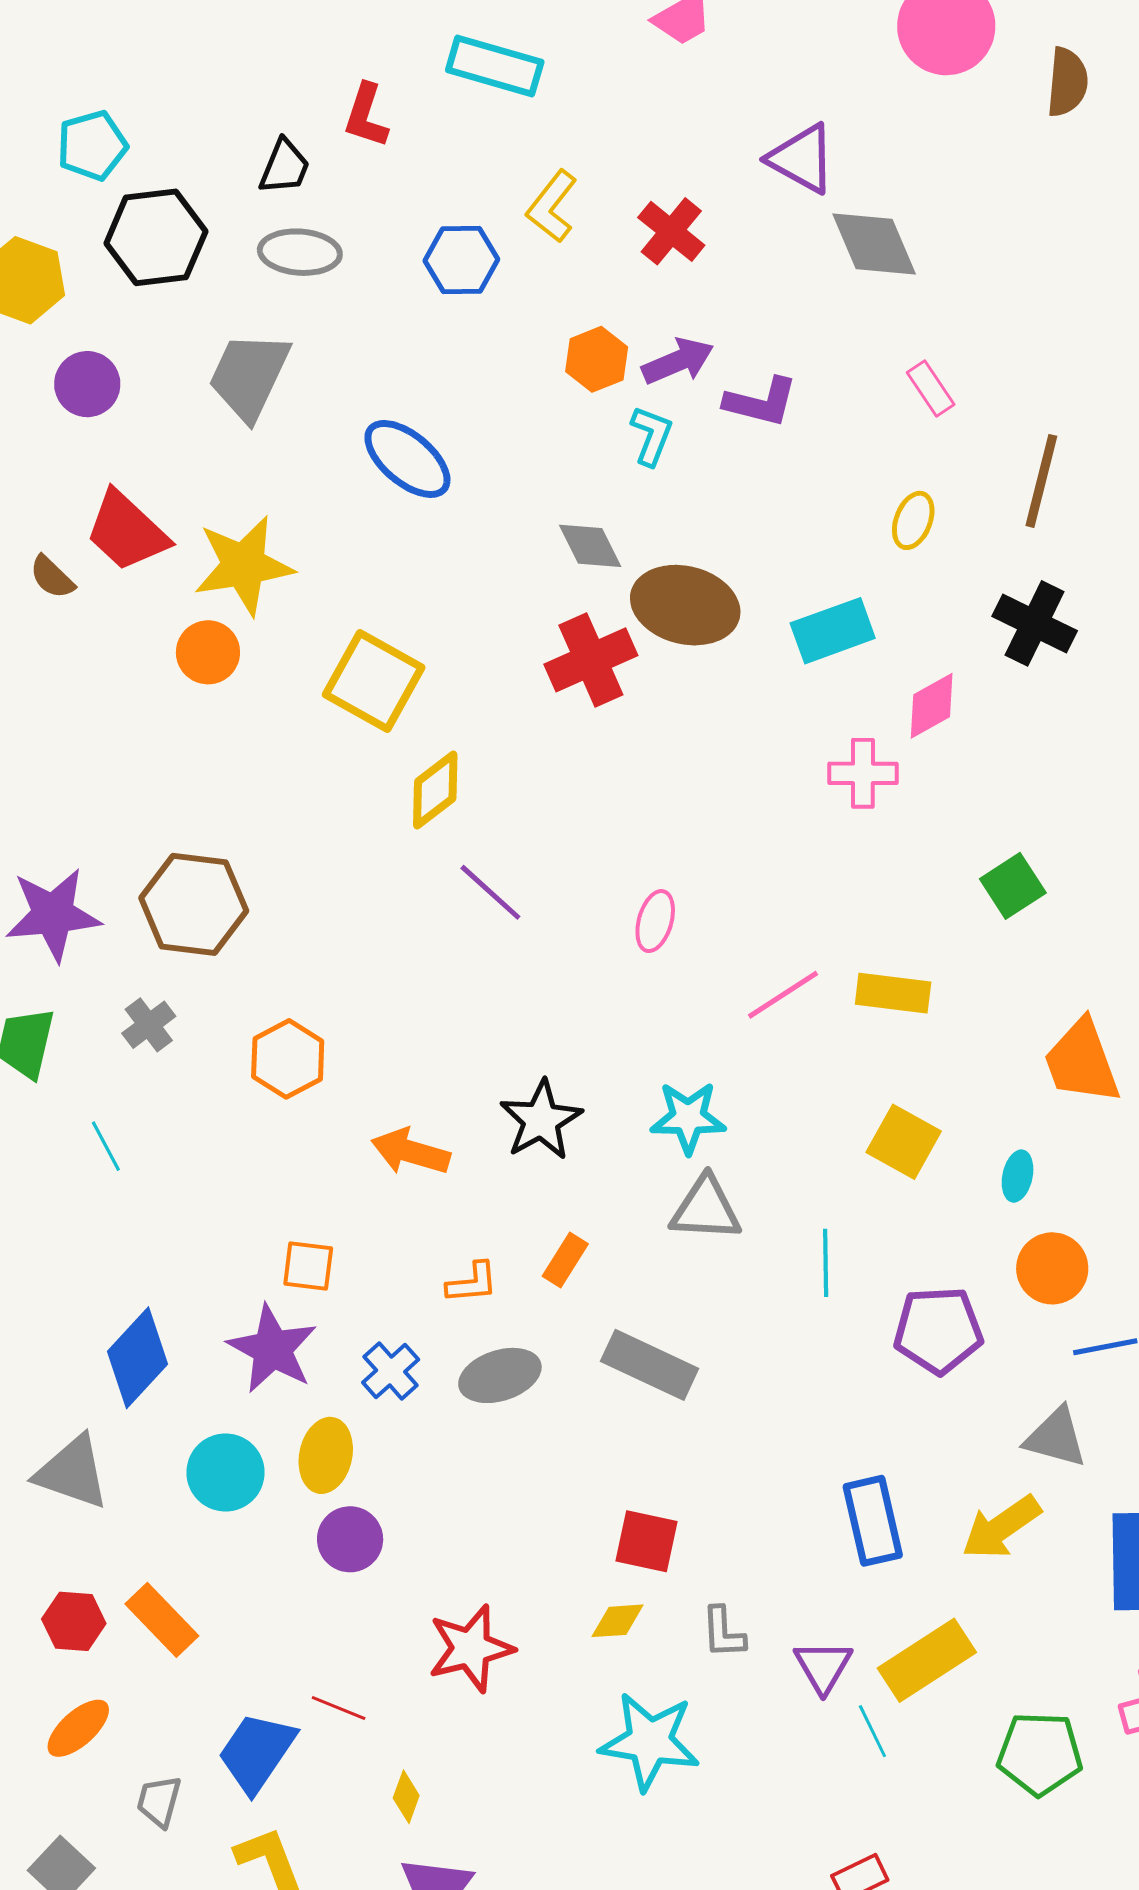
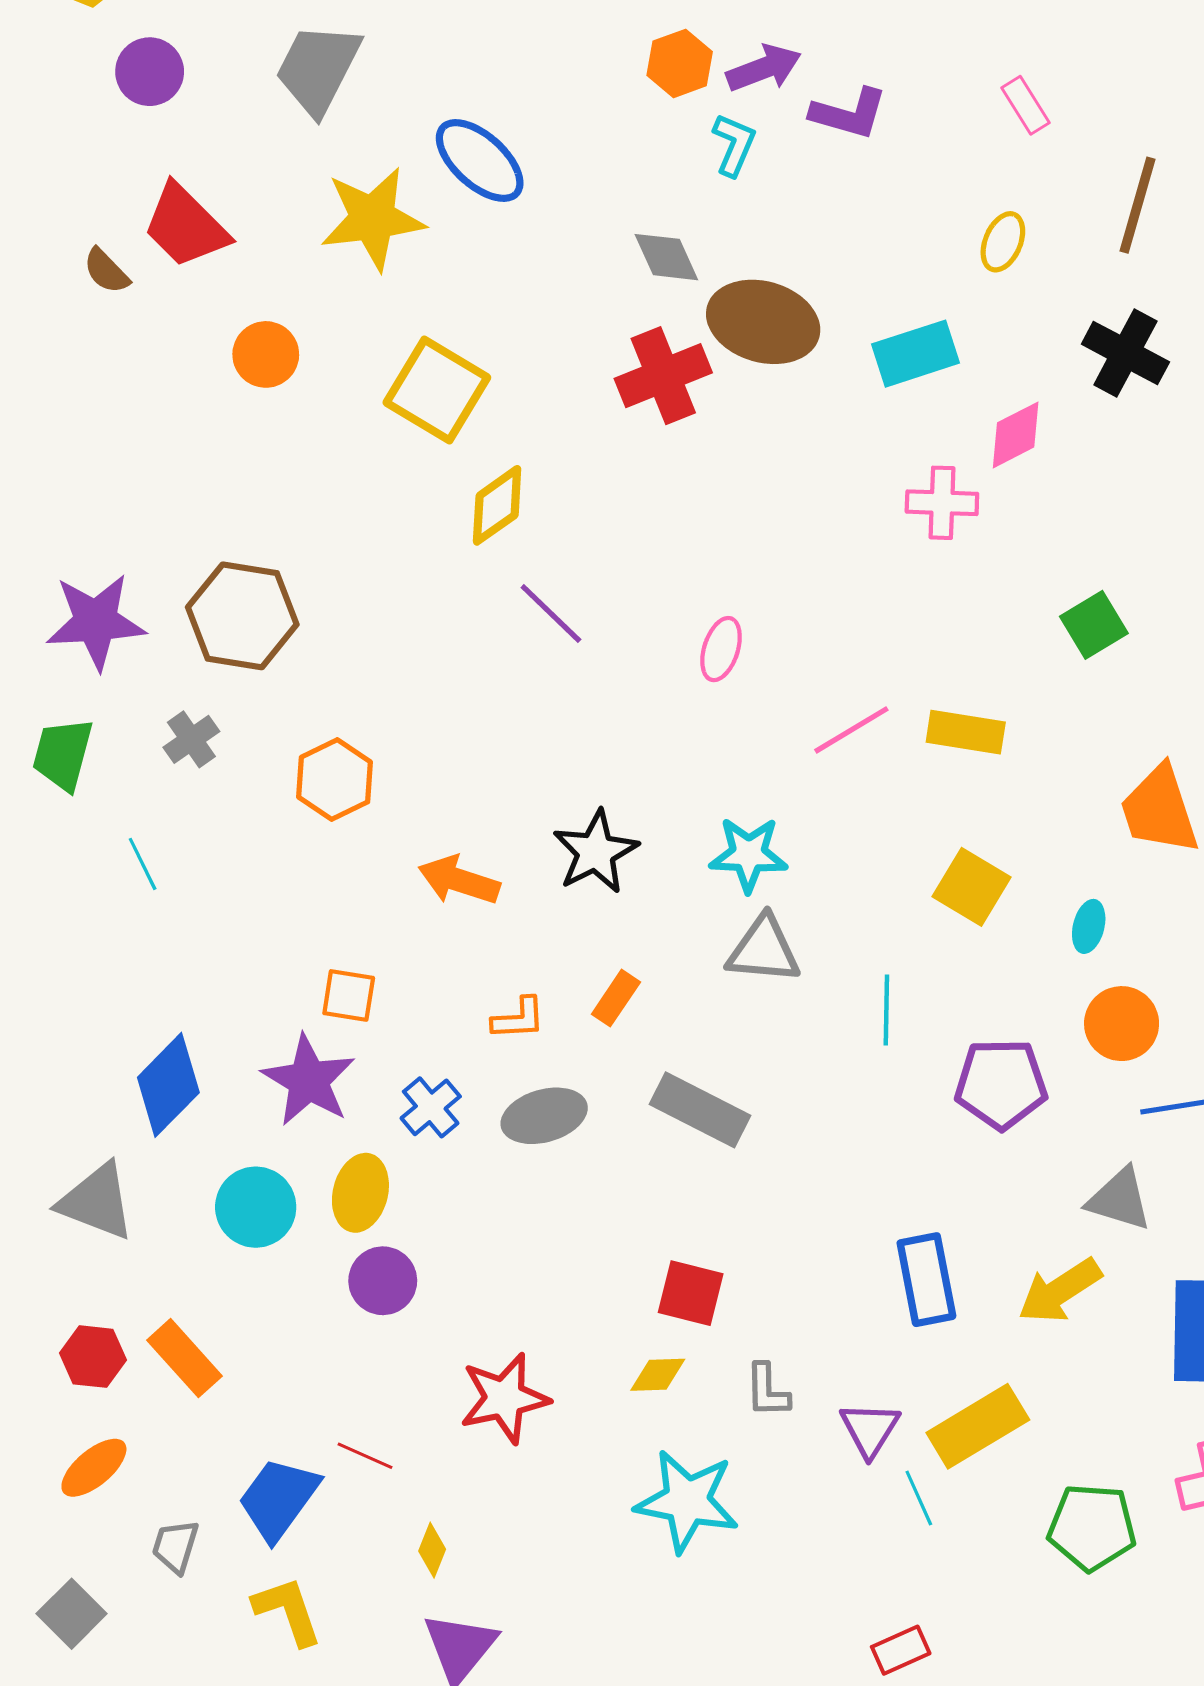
yellow star: (244, 565) -> (373, 219), moved

